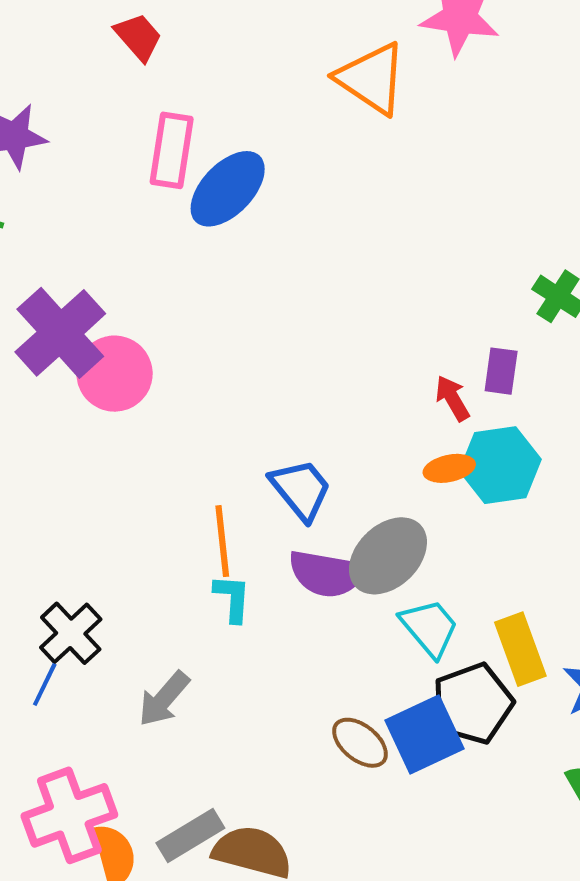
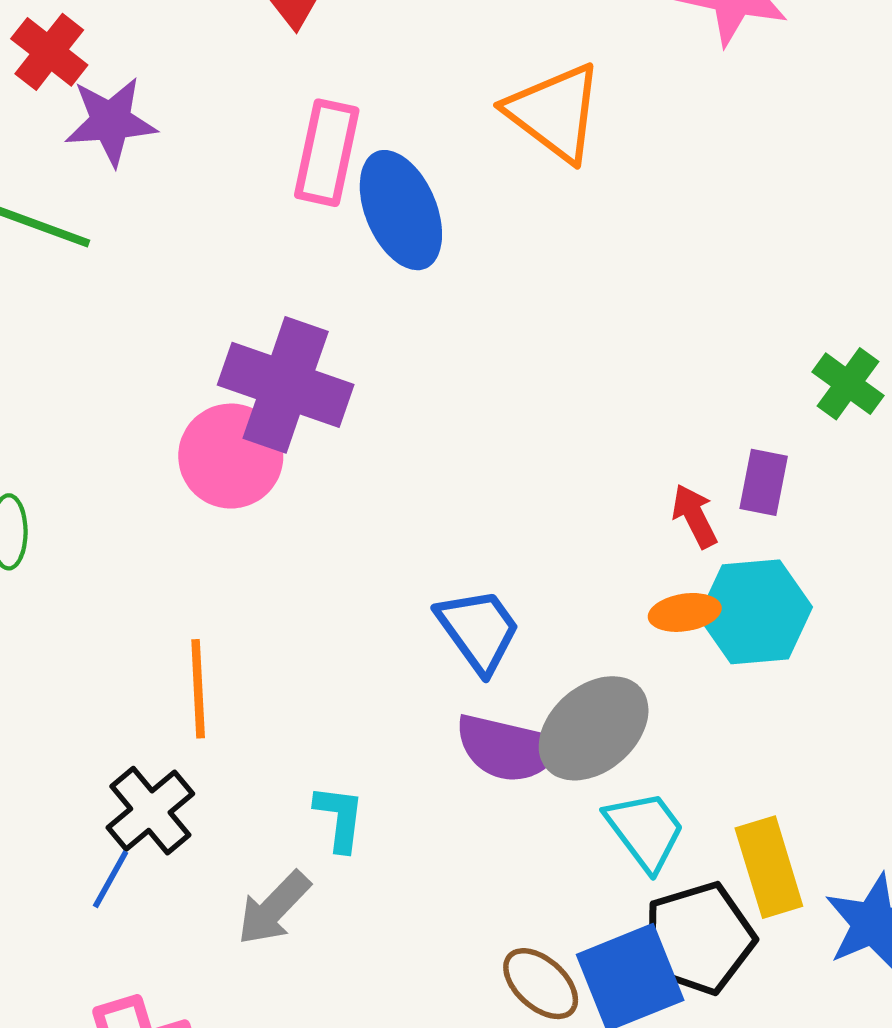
orange triangle: (372, 78) -> (555, 112), moved
blue ellipse: (228, 189) -> (401, 210), turned -70
purple cross: (60, 333) -> (286, 385), moved, turned -32
orange line: (222, 541) -> (198, 689), moved
cyan L-shape: (232, 598) -> (339, 818), moved

